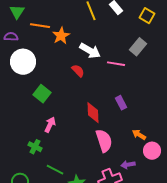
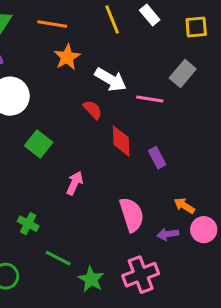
yellow square: (147, 16) -> (196, 27), turned -35
orange line: (40, 26) -> (52, 24), moved
red diamond: (93, 113) -> (121, 141), moved
pink arrow: (50, 125) -> (75, 183), moved
purple arrow: (128, 165) -> (168, 234), moved

